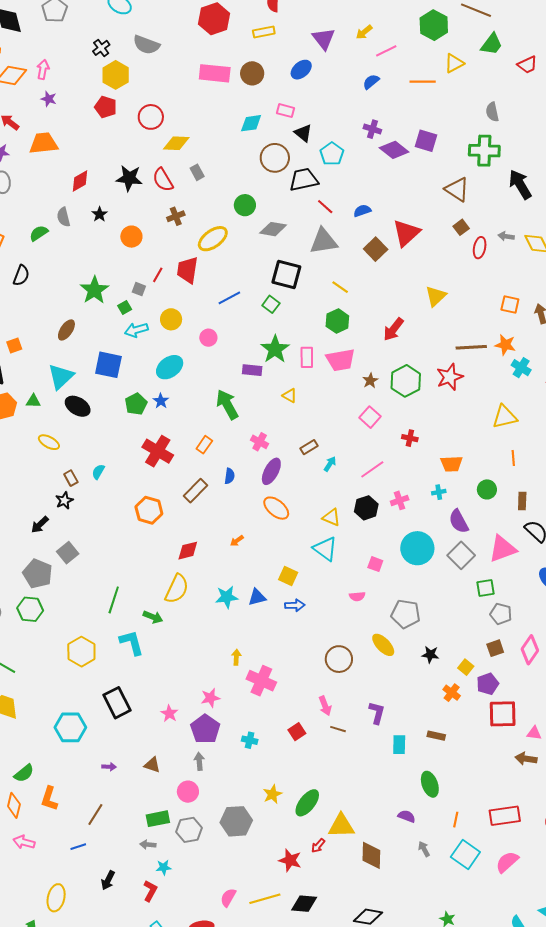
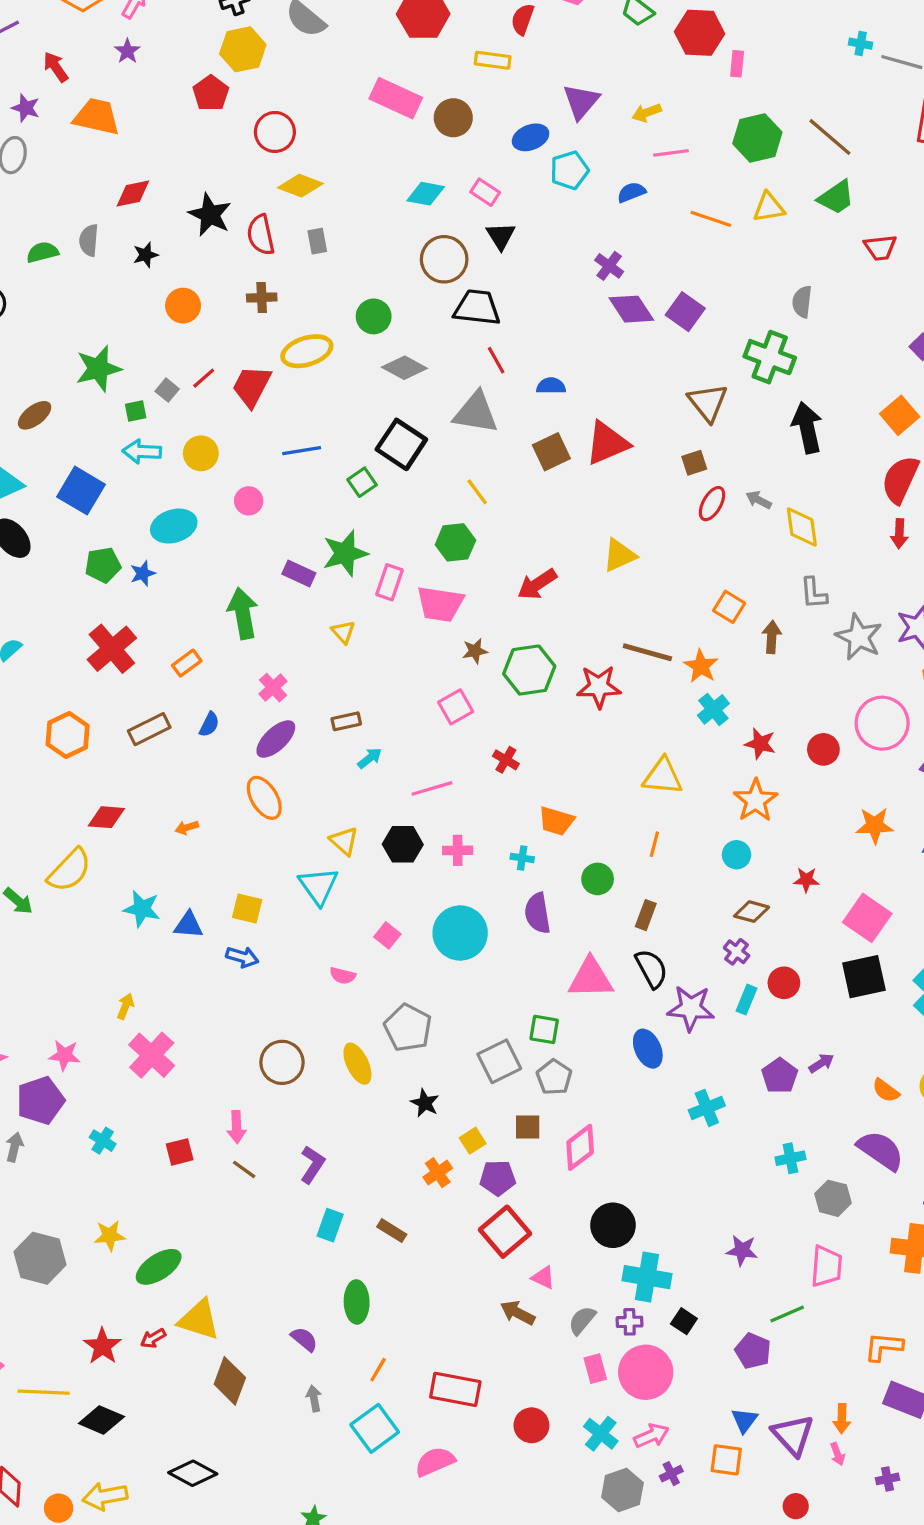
cyan pentagon: (332, 154) -> (569, 170), moved
gray square: (461, 555) -> (499, 1061), moved
yellow square: (288, 576) -> (247, 908), turned -30
red square: (503, 714) -> (505, 1232), turned 32

